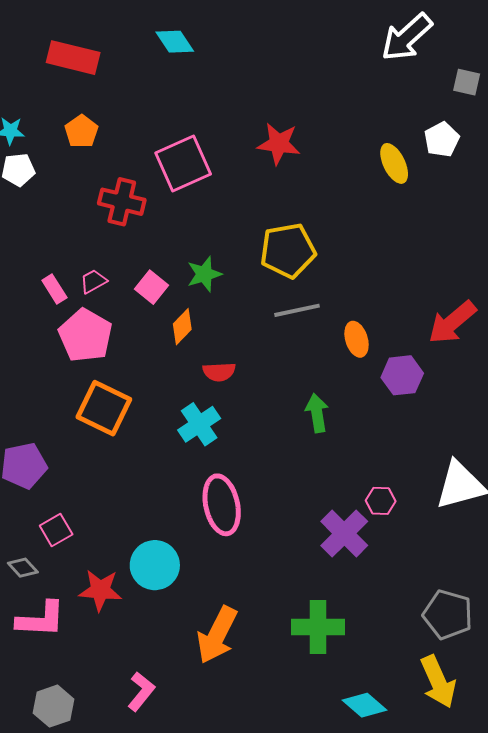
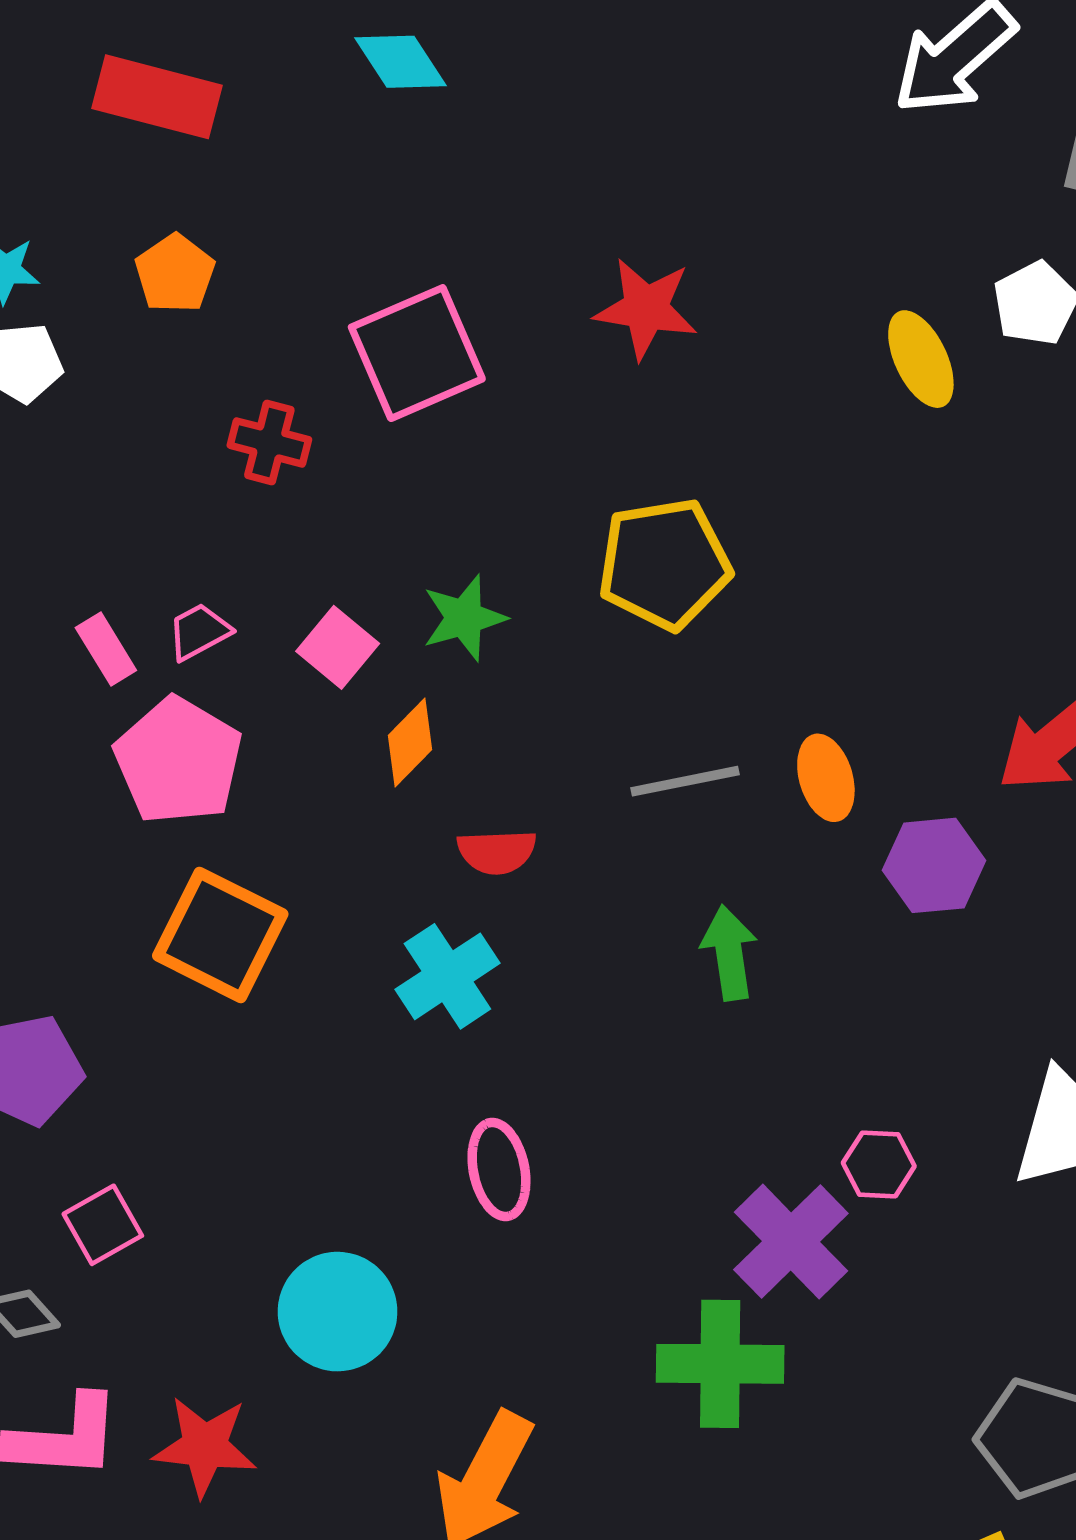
red cross: (122, 202) -> (269, 442), size x0.7
gray line: (297, 310) -> (685, 781), moved
pink ellipse: (222, 505) -> (499, 1169), size x0.7
red star: (100, 590) -> (205, 1446), moved
green cross: (318, 627) -> (720, 1364), moved

